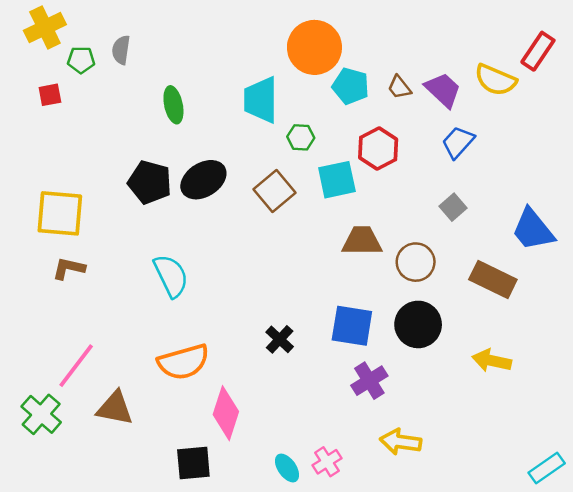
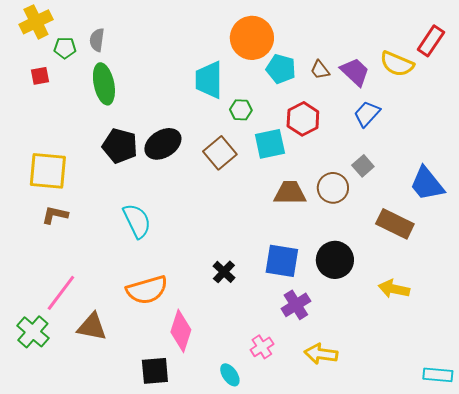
green ellipse: (173, 105) -> (104, 84), moved, size x1.4
brown circle: (416, 262) -> (333, 188), moved
pink cross: (327, 462) -> (262, 347), moved
cyan rectangle: (547, 468) -> (438, 375), turned 40

